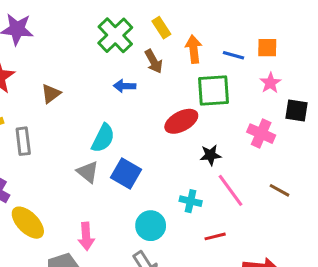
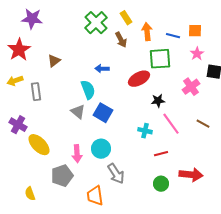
blue arrow: (125, 86) -> (102, 69), moved
pink cross: (261, 134) -> (191, 87), turned 30
cyan semicircle: (103, 138) -> (88, 90), turned -48
cyan circle: (151, 226) -> (101, 149), moved

